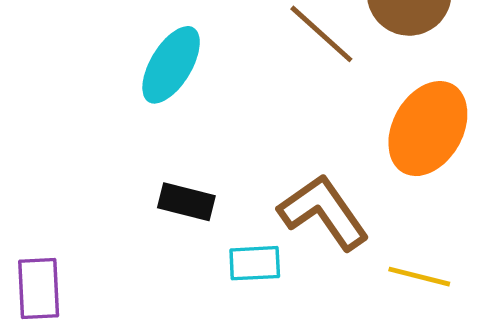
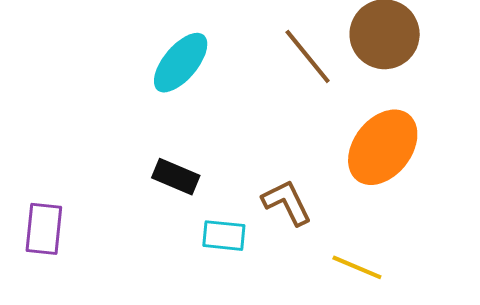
brown L-shape: (324, 212) -> (287, 202), size x0.7

